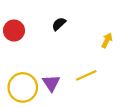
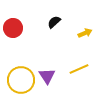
yellow arrow: (107, 40) -> (85, 33), moved, turned 40

